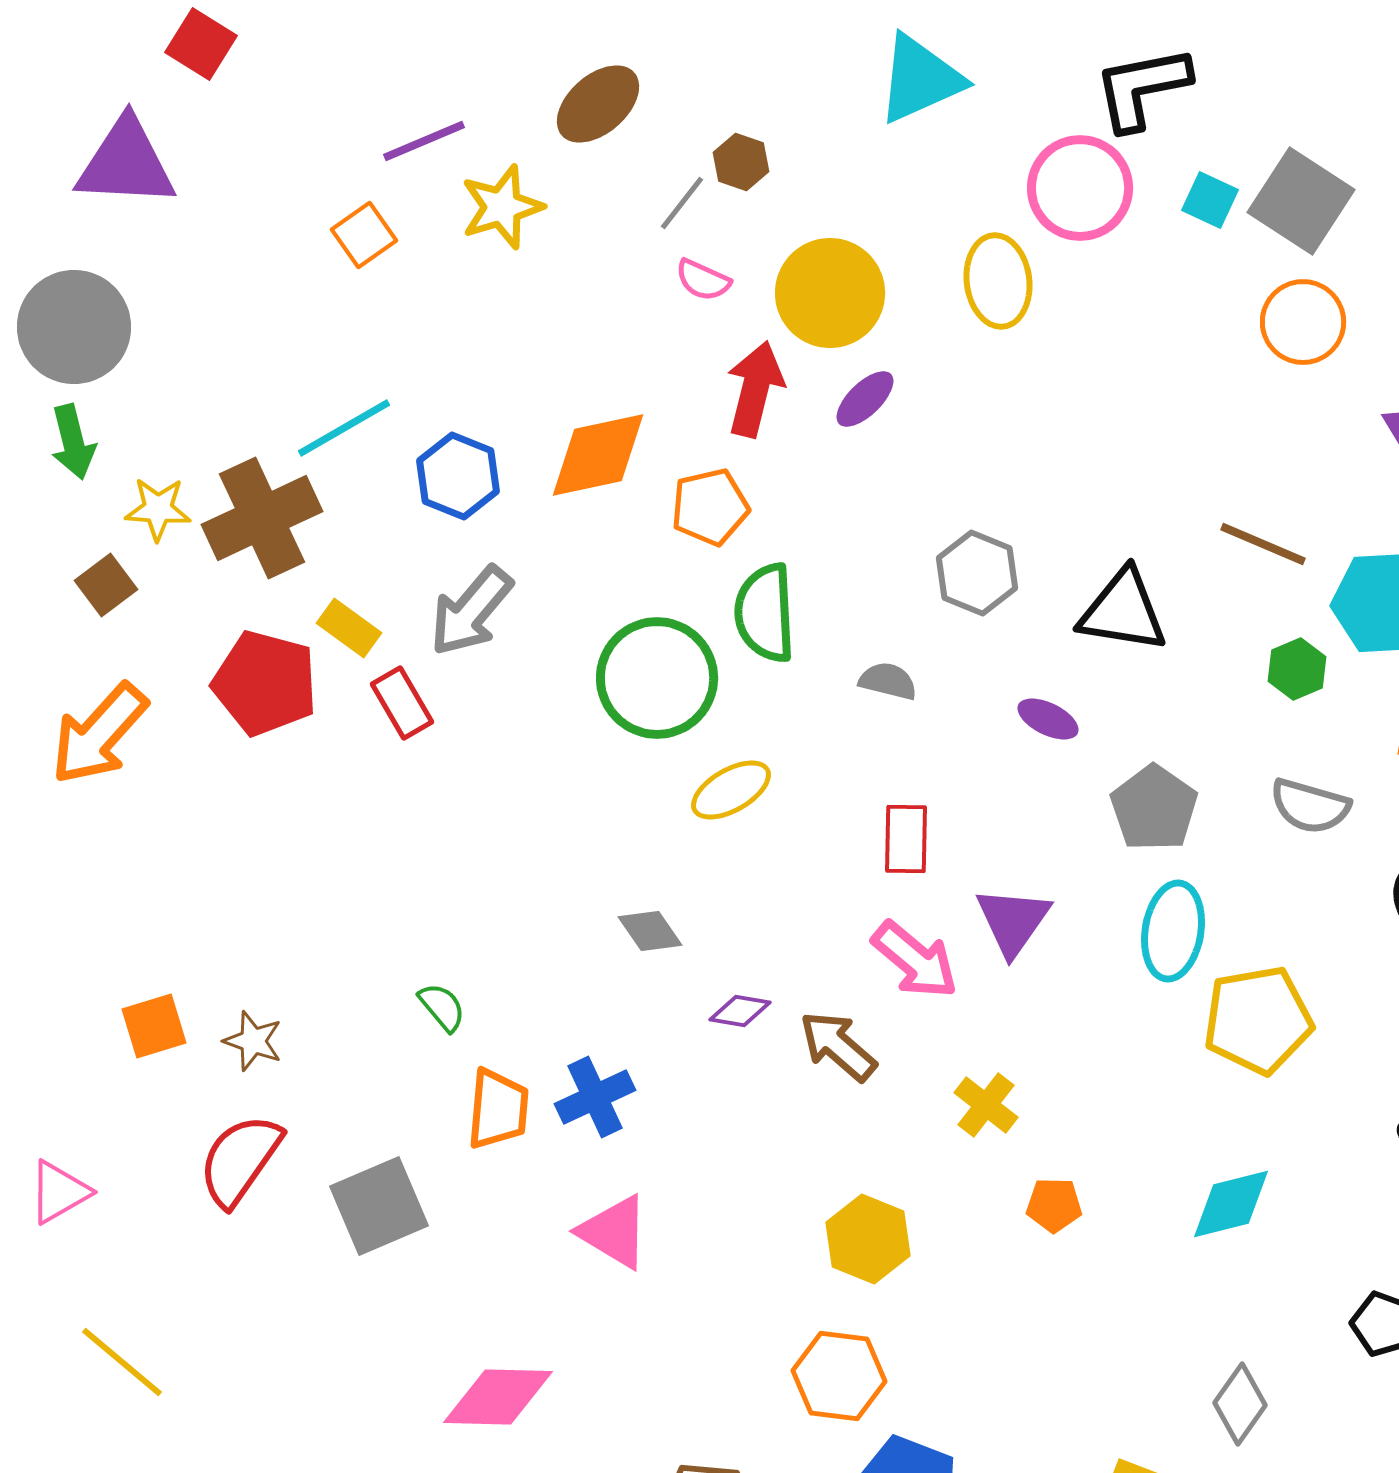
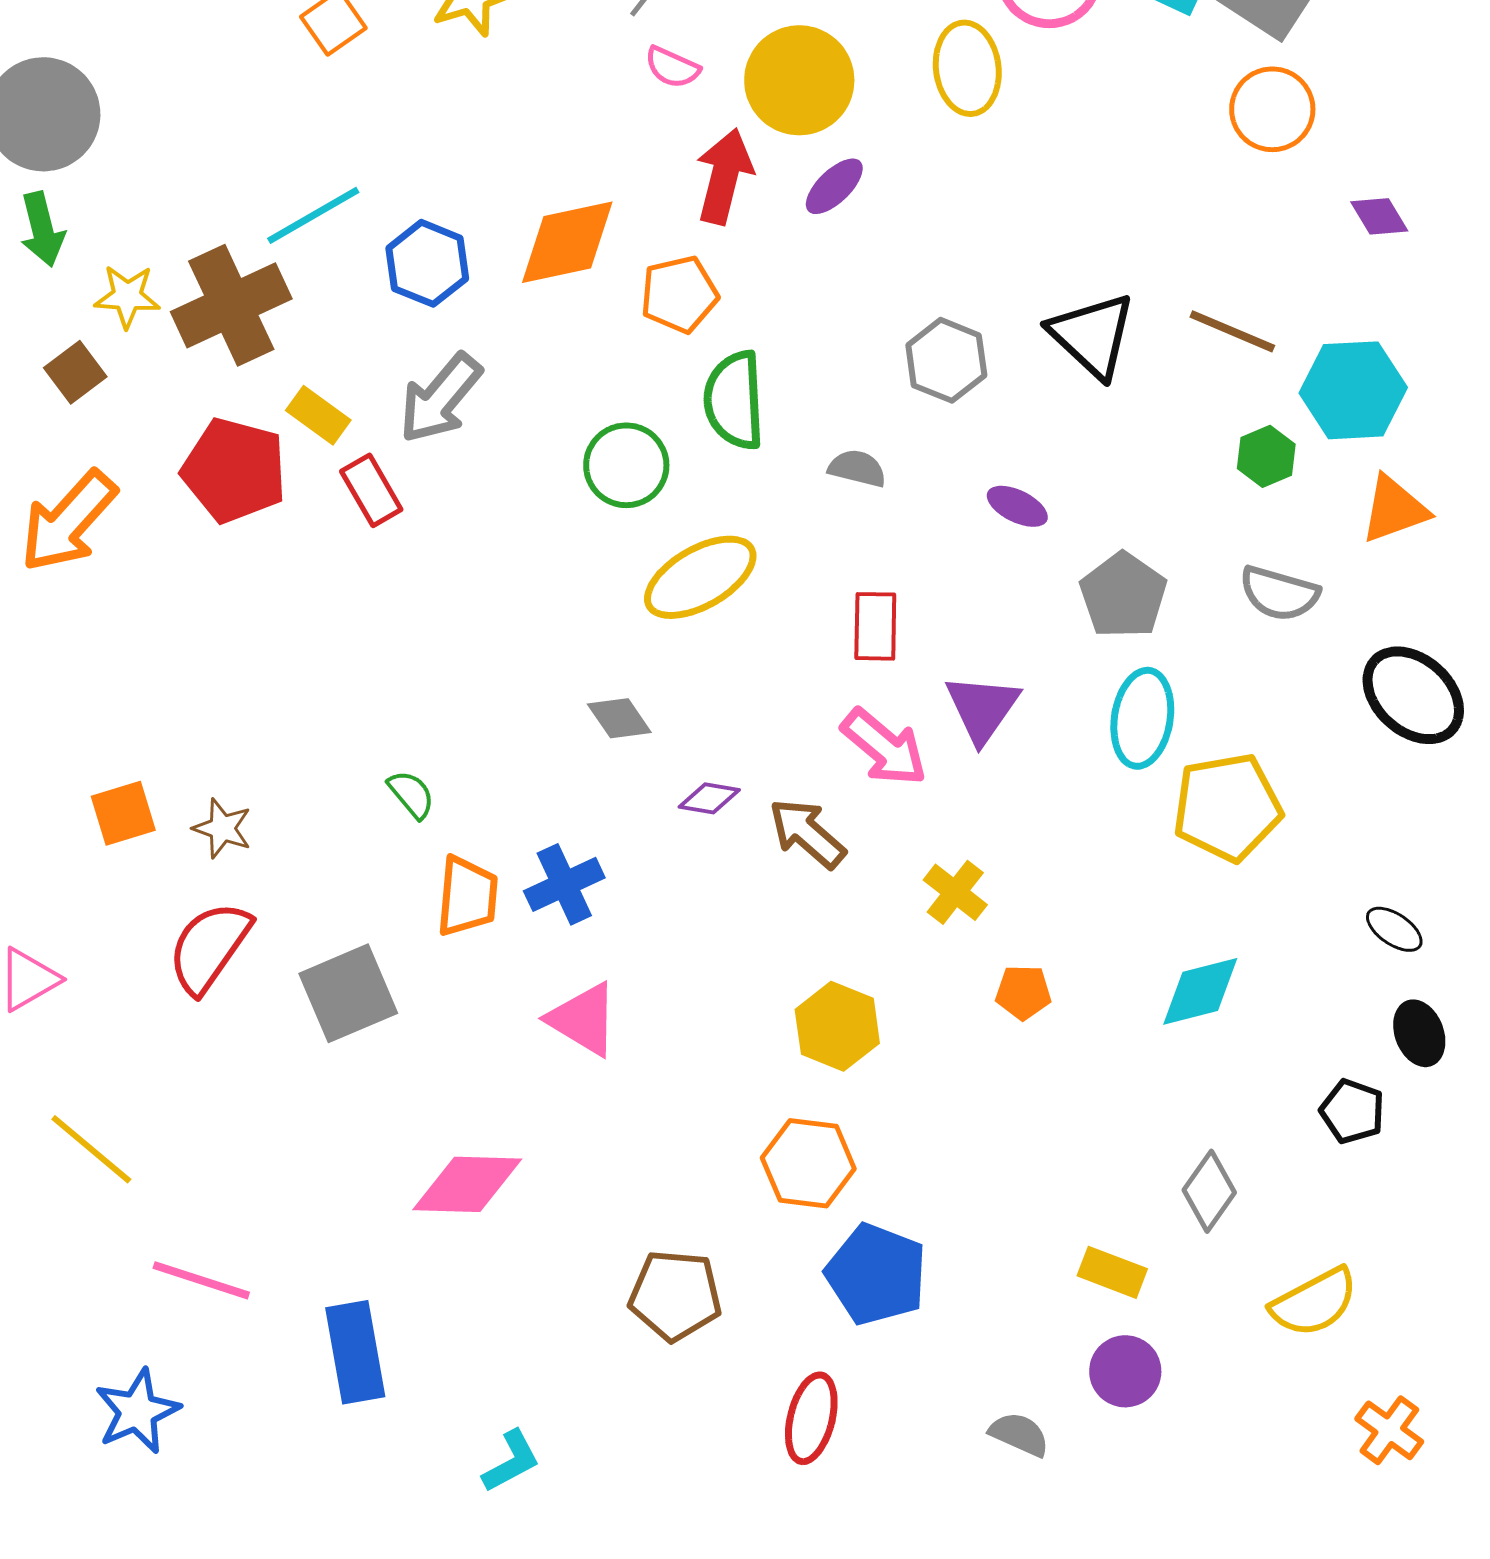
black triangle: (1123, 611) -> (1092, 335), moved, turned 34
green circle: (657, 678) -> (626, 465), size x0.7
yellow ellipse: (731, 790) -> (700, 577), size x1.4

